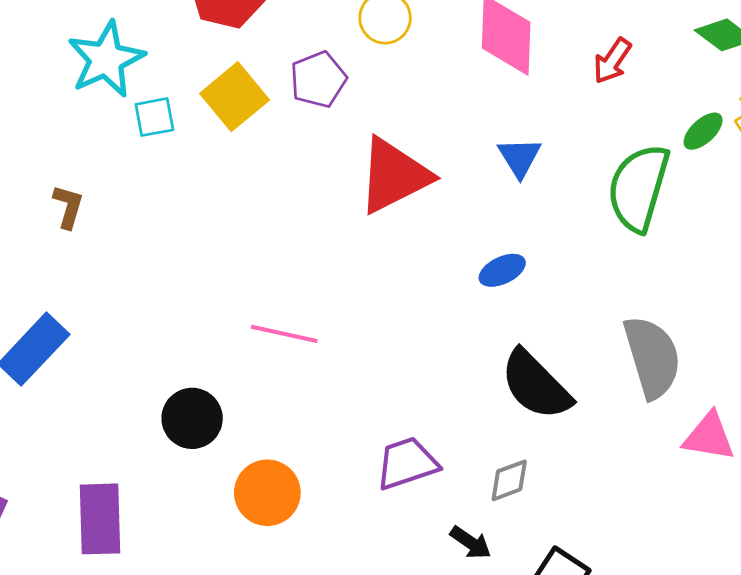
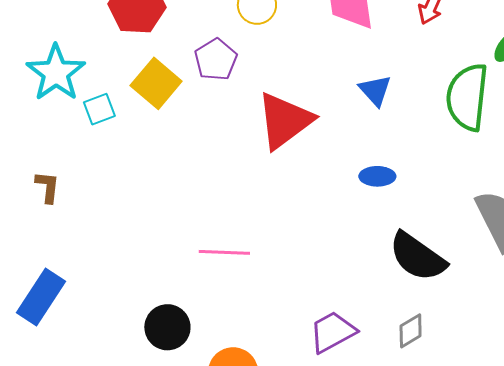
blue ellipse: (502, 270) -> (377, 176), turned 36

